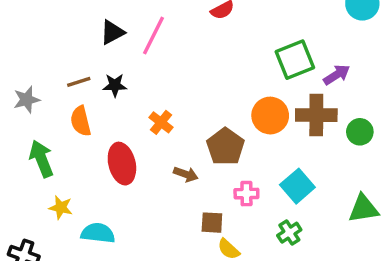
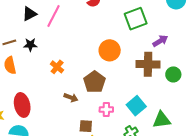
green square: (295, 60) -> (136, 19), moved
orange circle: (270, 116) -> (110, 50), moved
red ellipse: (122, 164) -> (22, 105), moved
green triangle: (363, 209) -> (162, 120), moved

